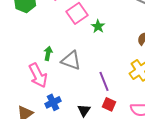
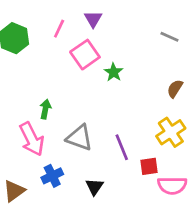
gray triangle: (71, 60) -> (79, 138), moved
red square: (109, 104) -> (149, 166), moved, turned -32

